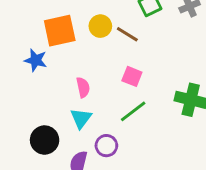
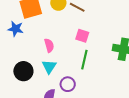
green line: (133, 111) -> (84, 60), turned -36
black circle: (45, 140) -> (23, 71), moved

